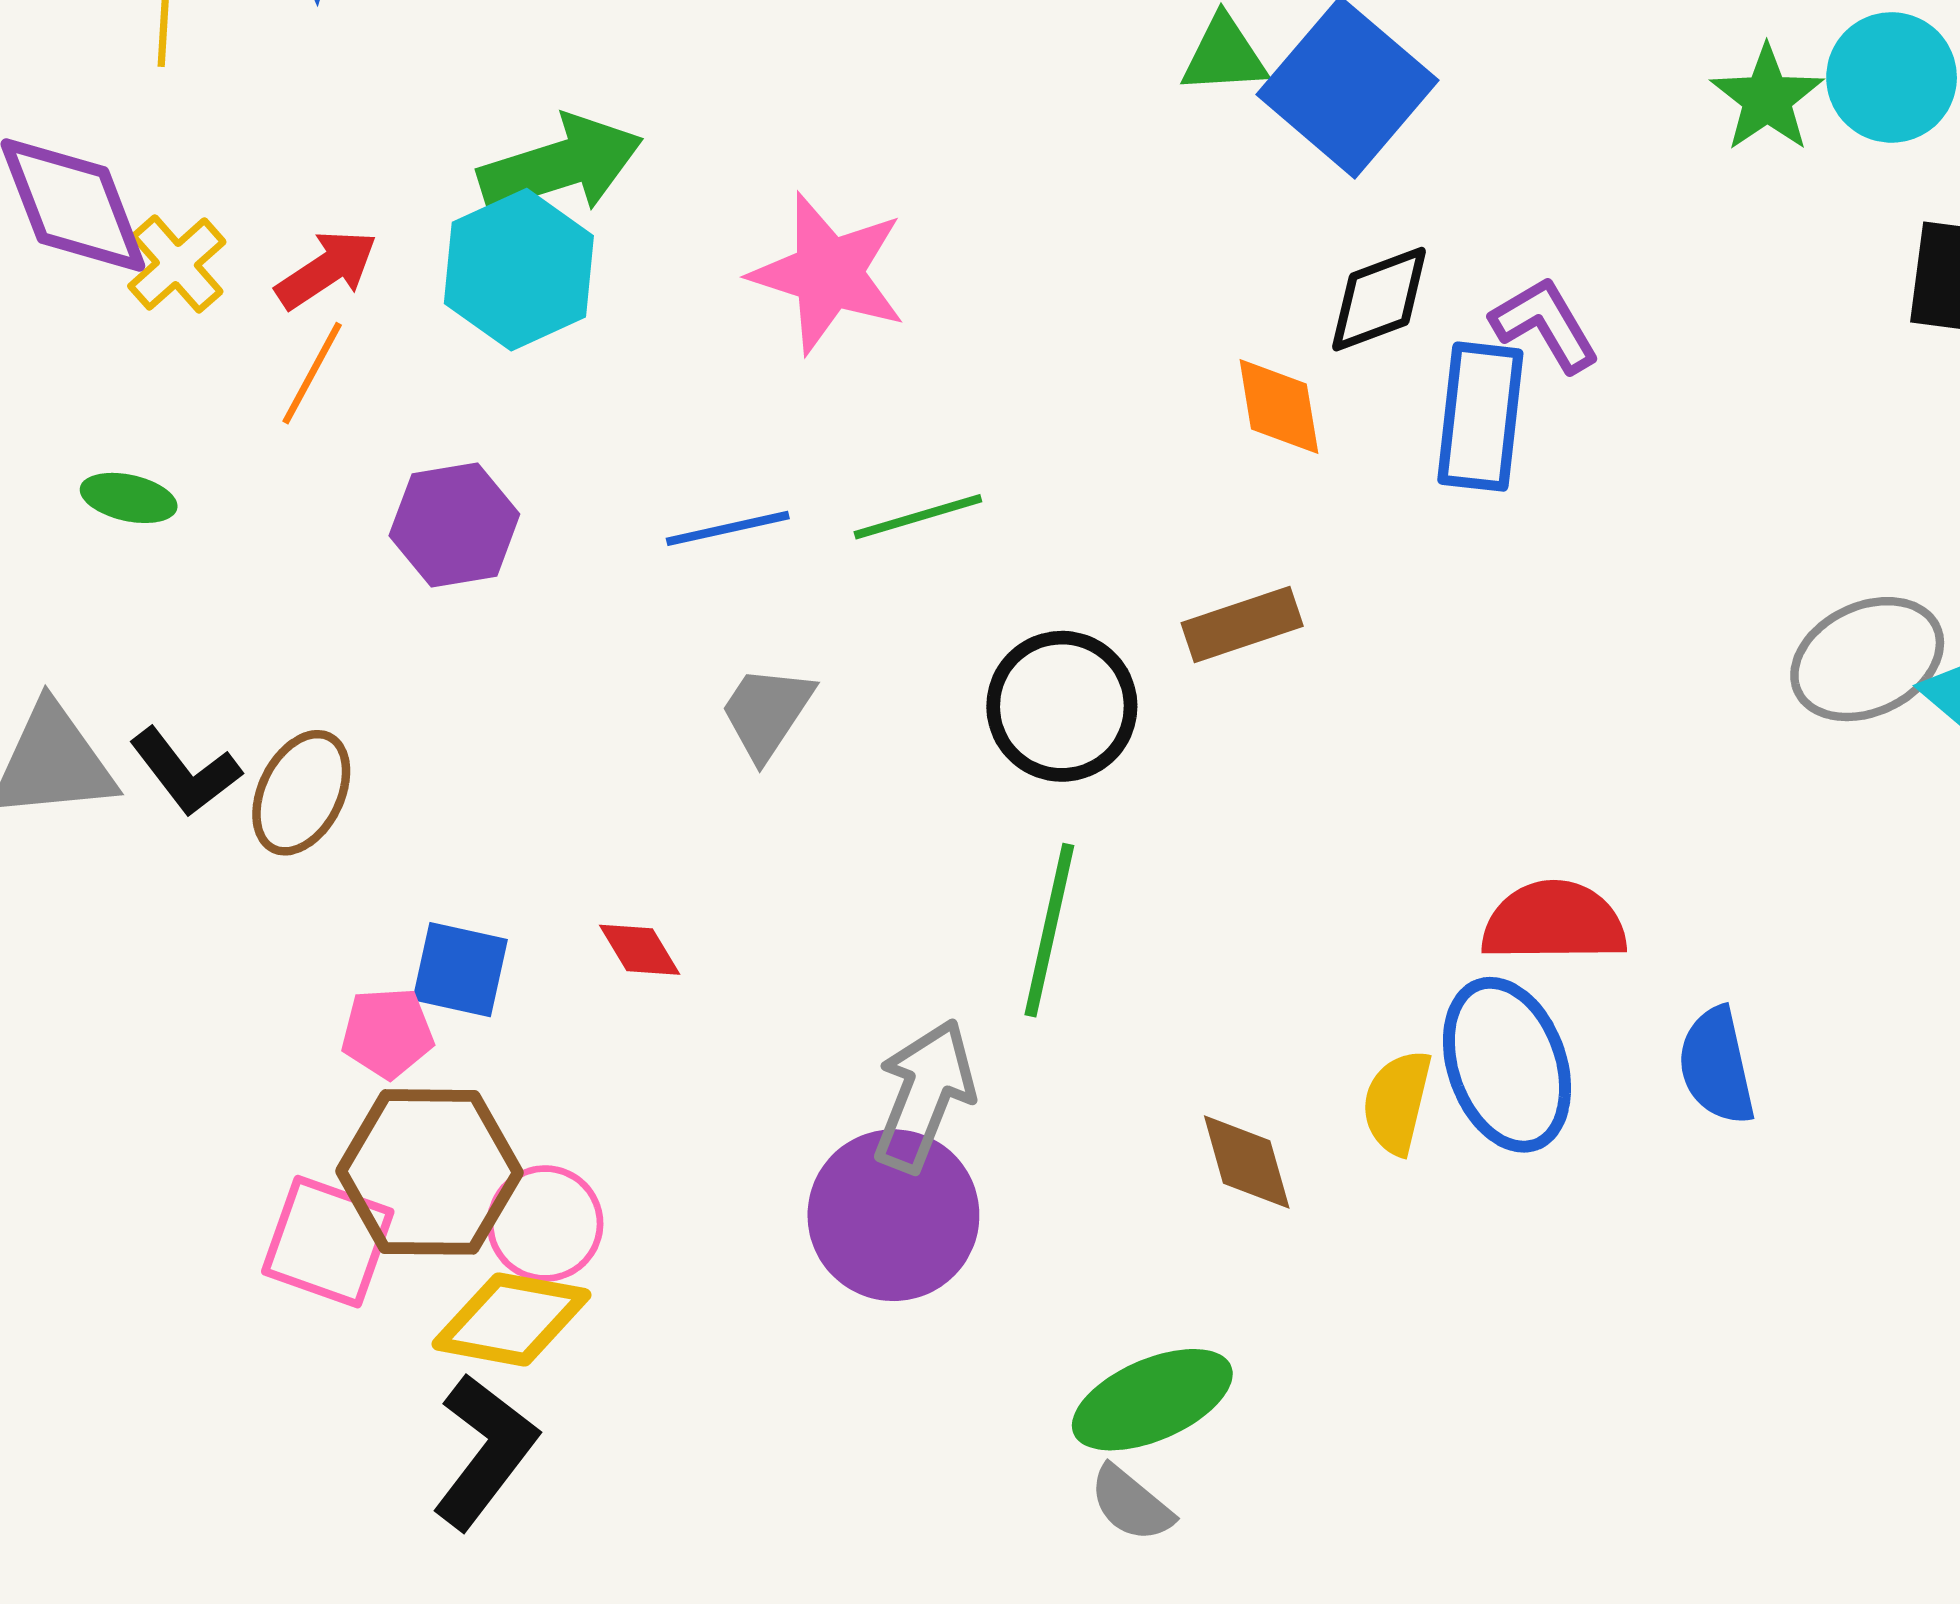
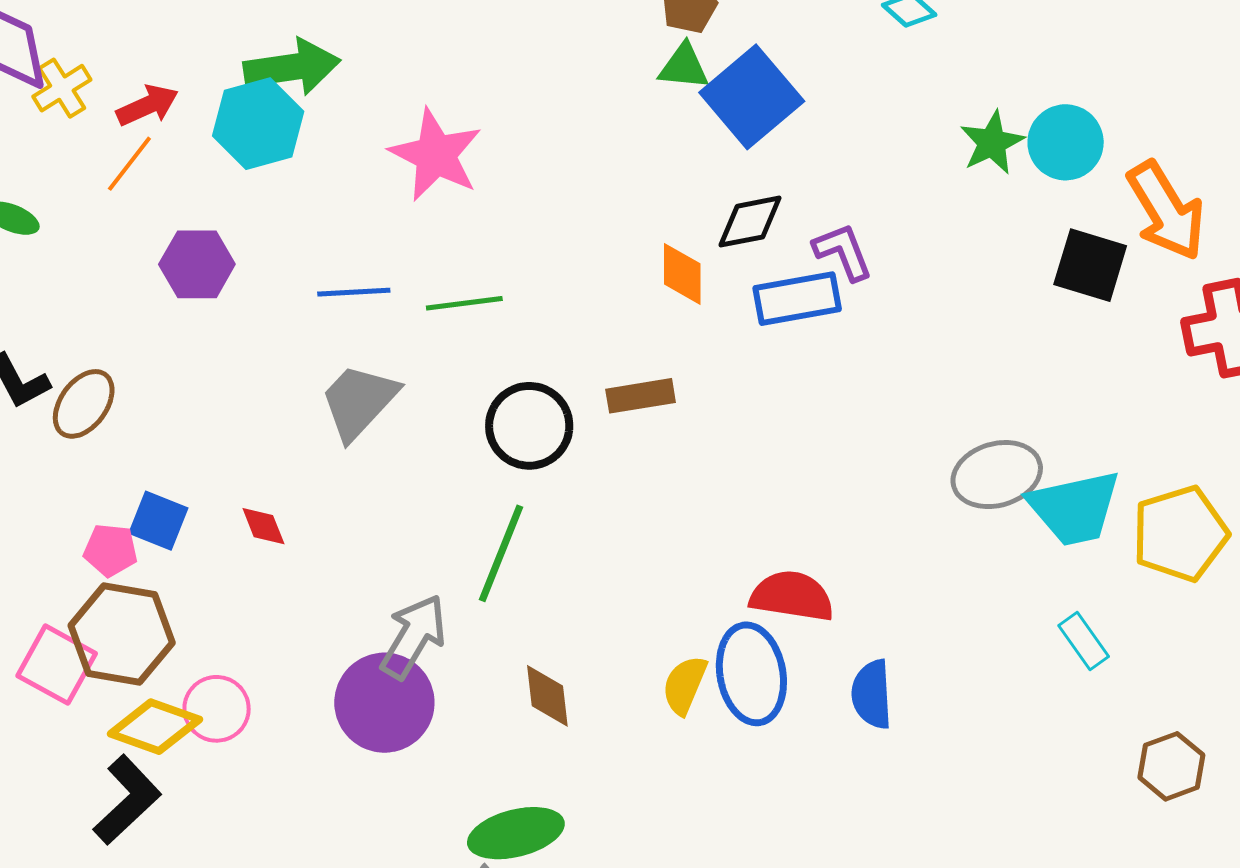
blue rectangle: (1480, 417) -> (797, 299), turned 64
gray trapezoid: (767, 712) -> (359, 401), size x1.4
brown diamond: (1247, 1162) -> (547, 696), moved
pink circle: (545, 1224) -> (217, 709), moved

